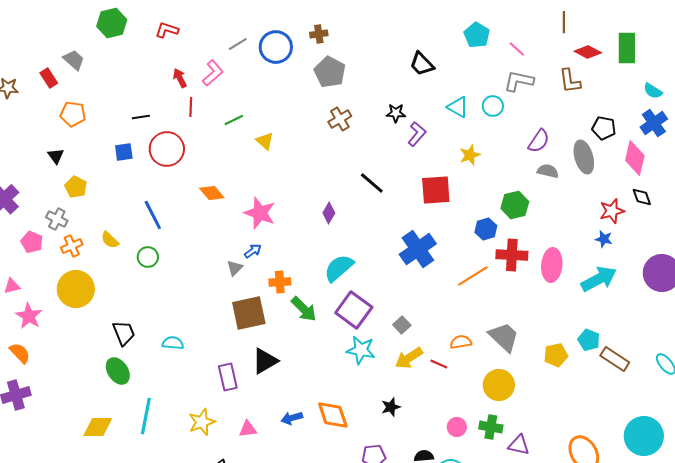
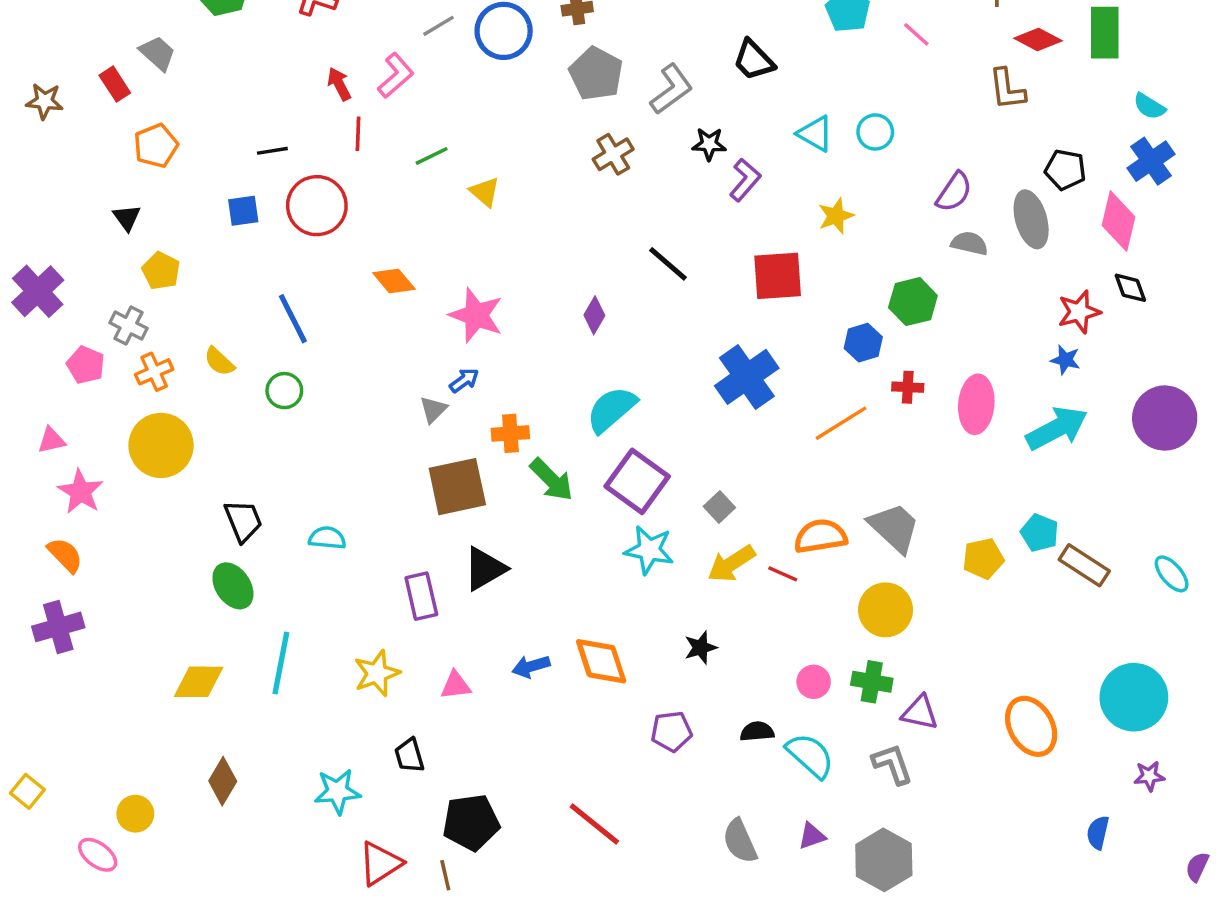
gray L-shape: (519, 81) -> (671, 89), moved, turned 132
orange pentagon: (73, 114) -> (156, 146), turned -30
red cross: (512, 255) -> (908, 387), size x0.6
orange semicircle: (461, 342) -> (820, 536), size x1.4

